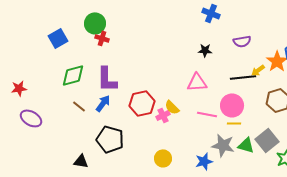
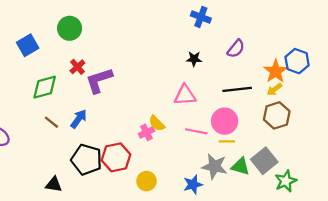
red cross: (102, 38) -> (77, 67), moved, turned 32
purple semicircle: (242, 41) -> (236, 49), turned -42
yellow arrow: (258, 70) -> (274, 89), moved
purple L-shape: (107, 79) -> (99, 80), moved, turned 72
red hexagon: (142, 103) -> (116, 157), moved

